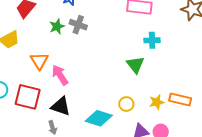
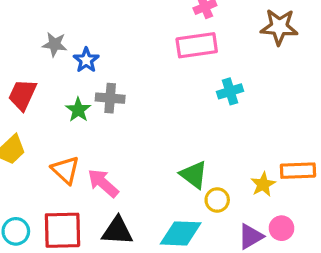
green triangle: (135, 65) -> (194, 175), moved

